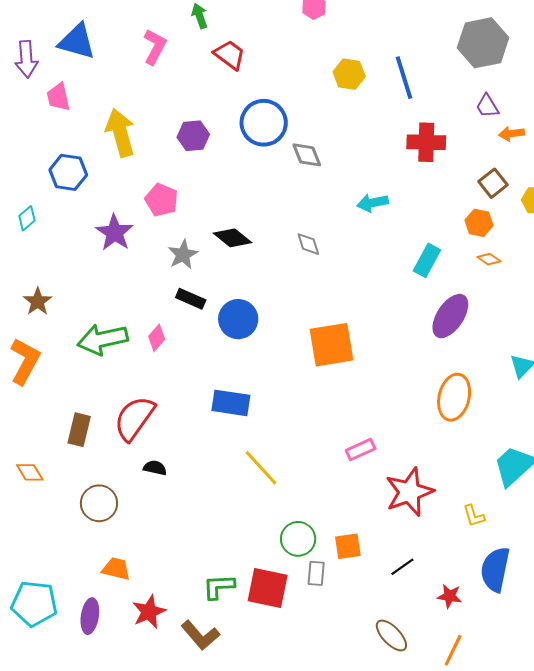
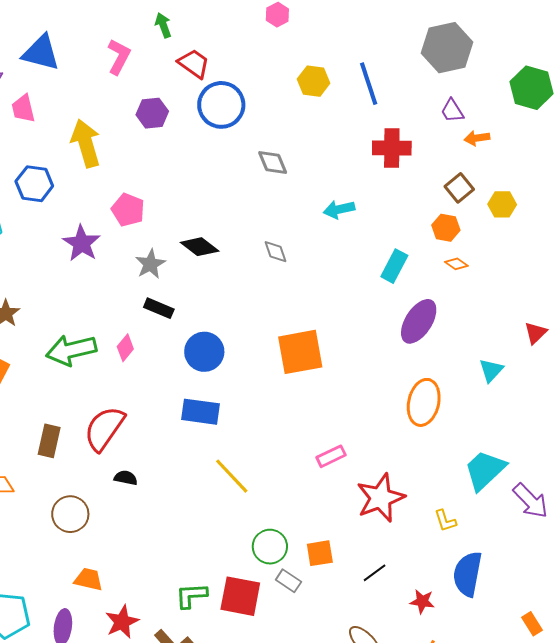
blue circle: (264, 123) -> (221, 105), moved
purple hexagon: (193, 136) -> (152, 113), moved
blue circle: (238, 319) -> (204, 352), moved
gray rectangle: (316, 573) -> (288, 581), turned -60

